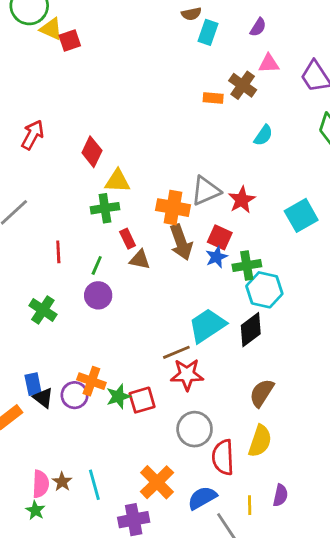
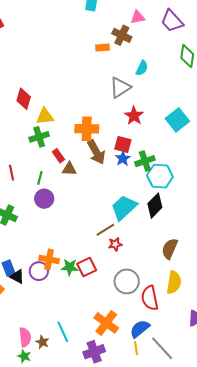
gray triangle: (206, 191) -> (120, 88), moved
red star: (187, 375) -> (115, 244), size x0.6
green star: (118, 396) -> (70, 267), turned 30
brown star: (62, 482) -> (42, 342), moved
yellow line: (250, 505) -> (136, 348), moved

